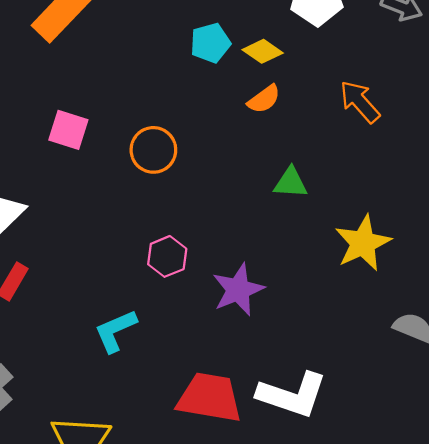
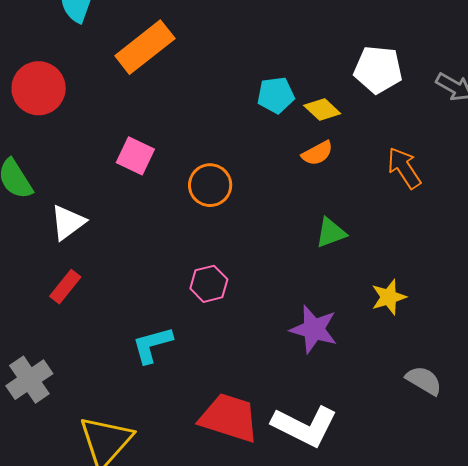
green triangle: (291, 183) -> (331, 233), turned -32
yellow star: (363, 243) -> (389, 297), size x0.7
purple star: (238, 290) -> (314, 329), moved, turned 30

